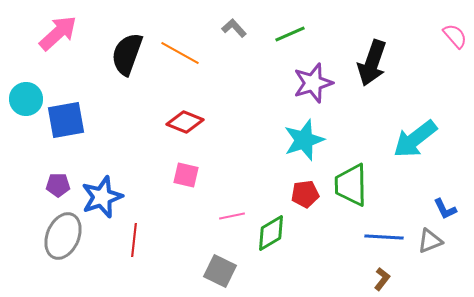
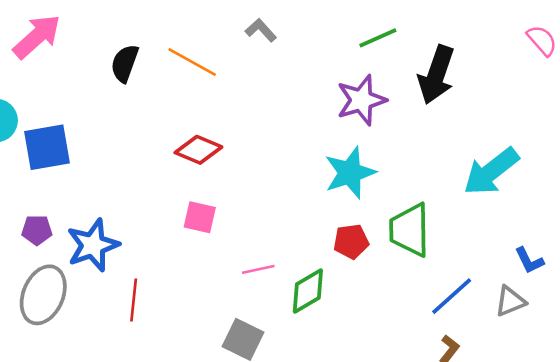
green line: (290, 34) -> (378, 38), moved
black semicircle: (127, 54) -> (125, 63), size x0.7
blue line: (384, 237) -> (452, 296), turned -45

